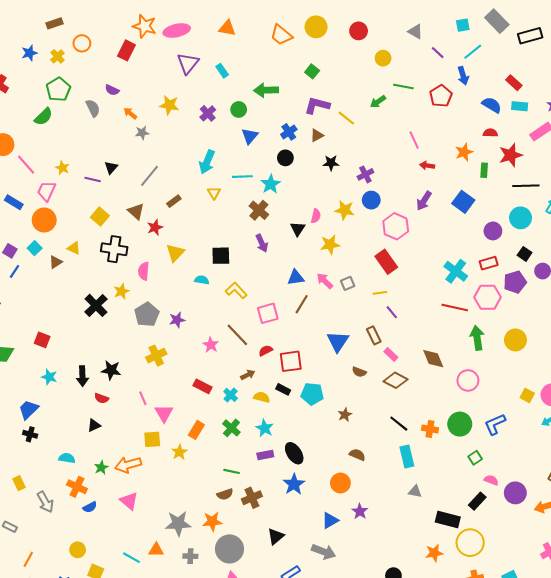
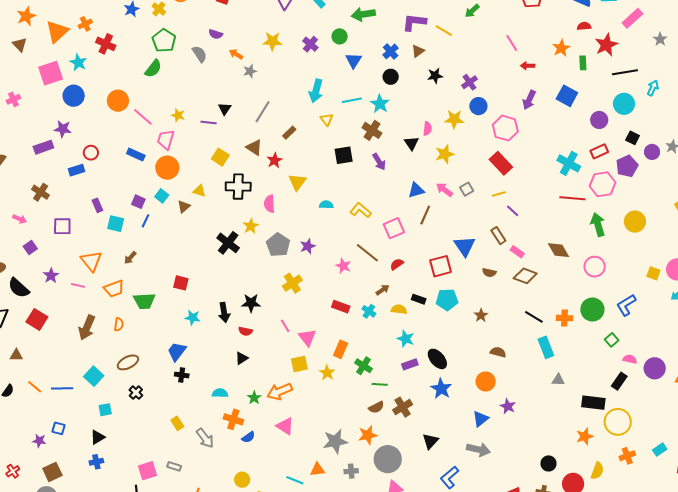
black square: (221, 256) -> (344, 155), moved
red square: (291, 361) -> (441, 266), moved
green cross: (231, 428) -> (364, 366), moved

